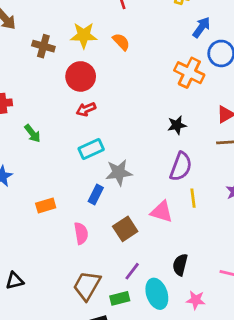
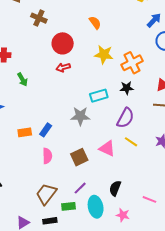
yellow star: (84, 35) -> (104, 54), moved
orange cross: (189, 73) -> (132, 63), moved, turned 30
cyan rectangle: (91, 149) -> (99, 96), moved
blue rectangle: (96, 194) -> (46, 130), moved
yellow line: (193, 198) -> (131, 142), turned -56

